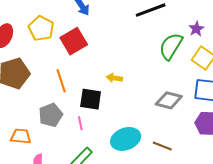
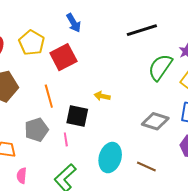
cyan ellipse: (126, 139) -> (110, 158), turned -56

